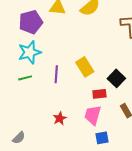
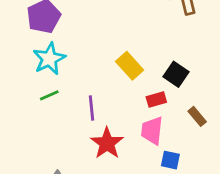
purple line: (56, 74) -> (91, 108), moved
red star: (60, 118) -> (107, 143), size x1.6
blue square: (102, 138) -> (170, 160), turned 32

